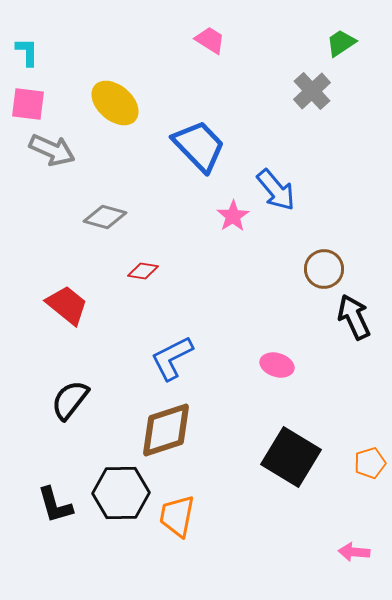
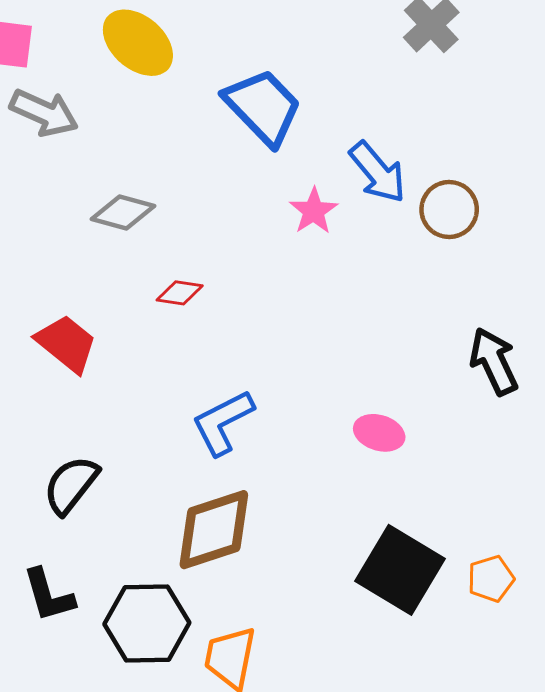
brown circle: (324, 269) -> (449, 209), moved
orange pentagon: (370, 463) -> (491, 579), moved
black L-shape: (55, 505) -> (49, 595), moved

